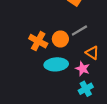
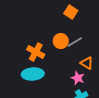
orange circle: (60, 39) -> (61, 41), moved
cyan ellipse: (56, 64) -> (33, 74), moved

